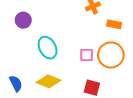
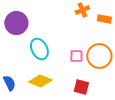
purple circle: (23, 20) -> (16, 23), size x1.5
orange rectangle: (114, 24) -> (104, 19), moved

